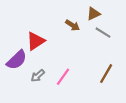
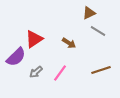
brown arrow: (72, 25) -> (69, 43), moved
brown line: (106, 74) -> (101, 70), turned 42

